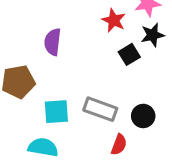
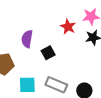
black square: (129, 54) -> (48, 53), moved

